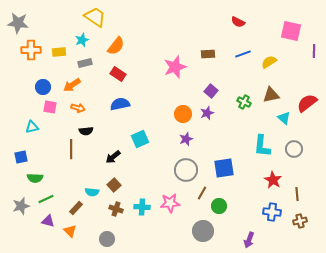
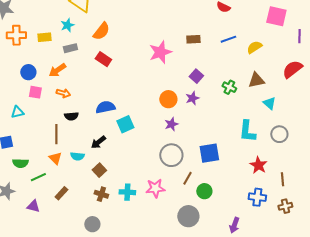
red semicircle: (307, 103) -> (292, 69), moved
blue semicircle: (120, 104) -> (105, 107), moved
cyan semicircle: (92, 192) -> (77, 156), moved
green line: (46, 199) -> (38, 177), moved
orange triangle: (70, 231) -> (55, 158), moved

